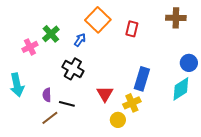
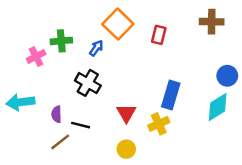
green cross: (51, 34) -> (61, 41), turned 36
cyan arrow: (17, 85) -> (20, 102), turned 95
yellow circle: (118, 120) -> (126, 149), moved

